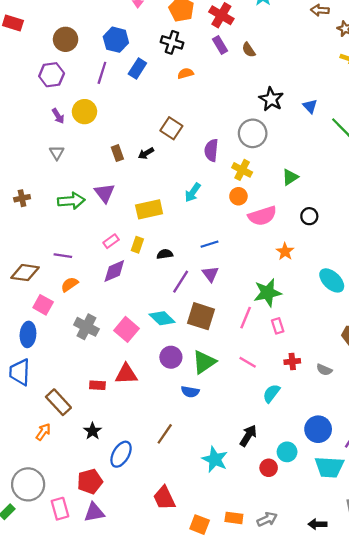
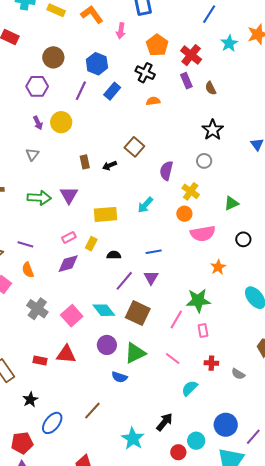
black star: (271, 99) -> (213, 130), moved
gray circle: (253, 133) -> (204, 161), size x0.6
orange semicircle: (70, 284) -> (28, 270), turned -84

